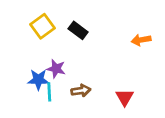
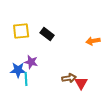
yellow square: (42, 26) -> (21, 31), turned 30
brown arrow: (81, 91) -> (69, 78), moved

